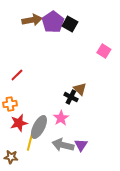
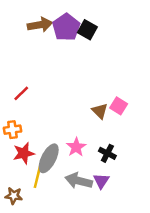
pink square: (104, 51) -> (119, 106), moved
black cross: (71, 97) -> (107, 153), moved

